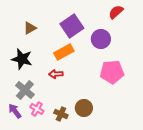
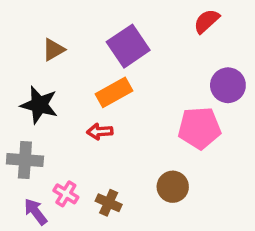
purple circle: (101, 39) -> (228, 85), moved
gray cross: (25, 90) -> (25, 160), moved, turned -36
brown circle: (84, 108) -> (173, 187), moved
purple arrow: (15, 111) -> (36, 212), moved

